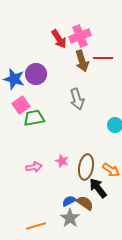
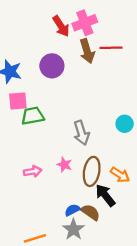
purple circle: (36, 74) -> (52, 66), moved
gray arrow: (77, 99) -> (81, 133), moved
pink square: (21, 105) -> (18, 101), turned 30

